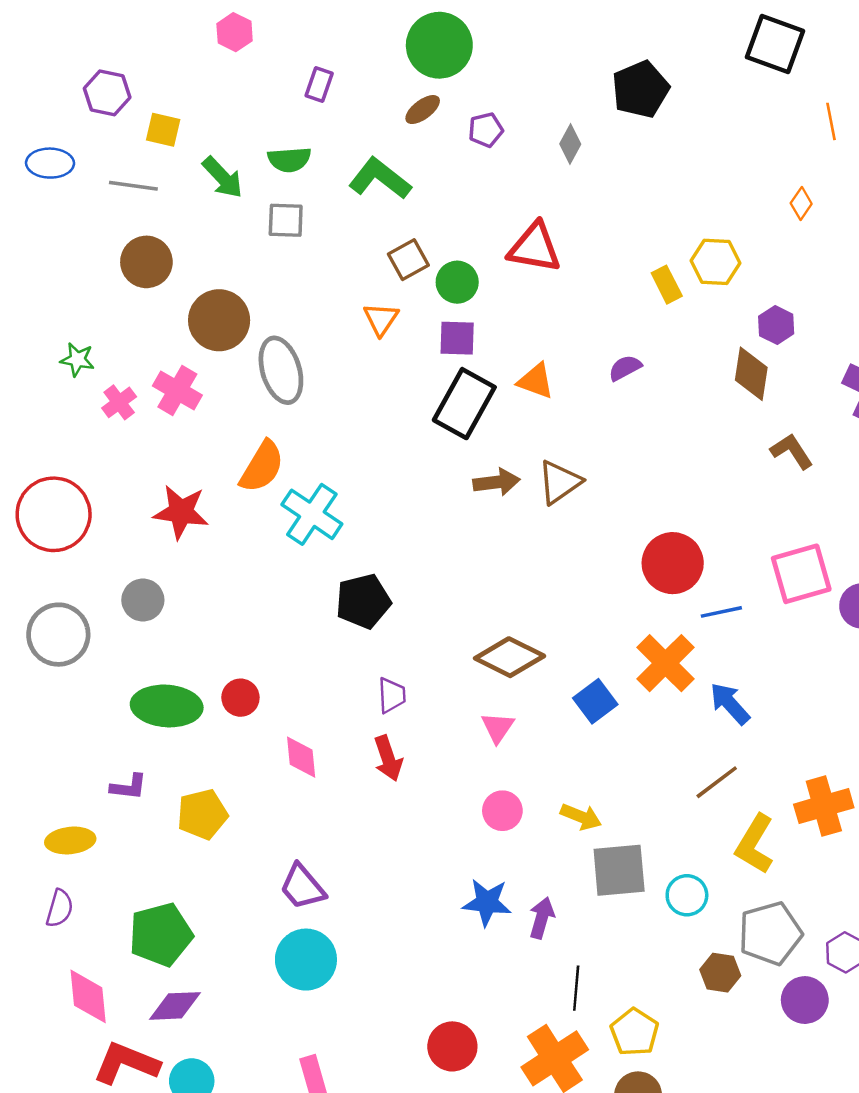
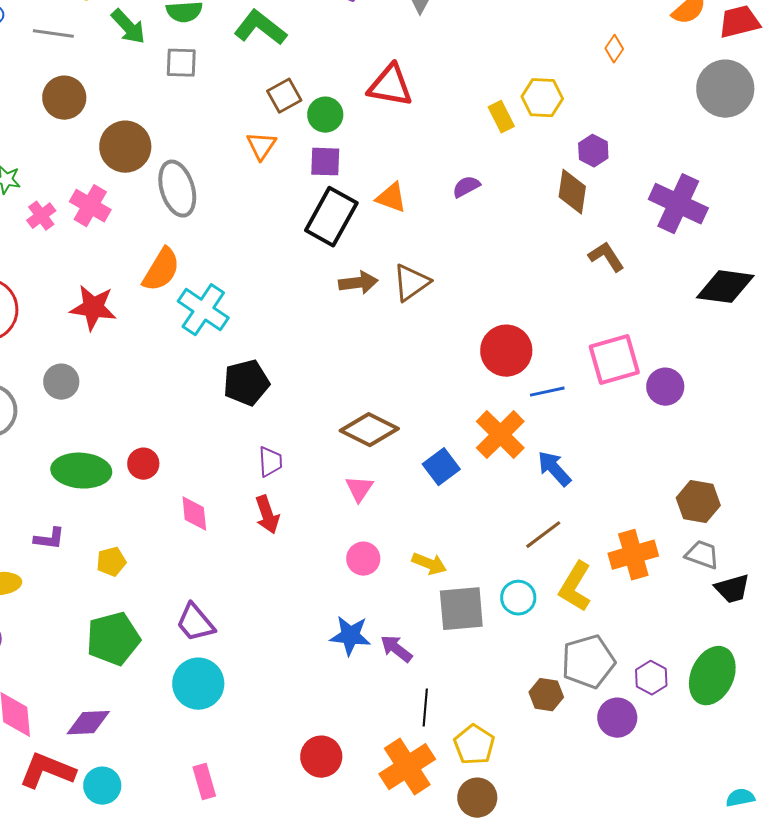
yellow pentagon: (202, 814) -> (111, 562), size x0.7
cyan circle: (687, 895) -> (518, 598), moved
purple arrow: (542, 918) -> (396, 649), turned -68
green pentagon: (161, 935) -> (113, 639), moved

